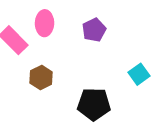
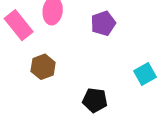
black pentagon: (94, 104) -> (95, 100), size x0.7

